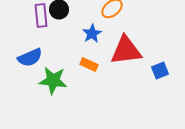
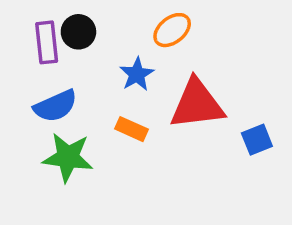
blue semicircle: (30, 58) -> (55, 106), moved

